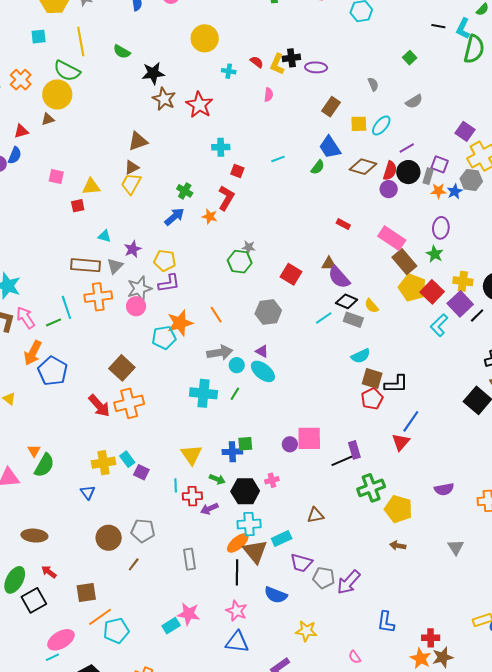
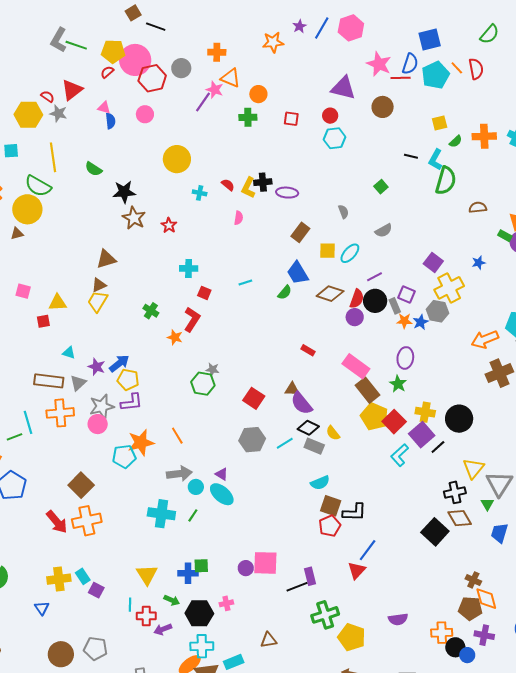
red star: (199, 105) -> (169, 225), size x0.6
gray rectangle: (428, 176) -> (395, 306), turned -42
blue arrow: (174, 217) -> (119, 363), moved
purple star: (133, 249) -> (97, 367), turned -30
gray hexagon: (268, 312) -> (252, 440), moved

